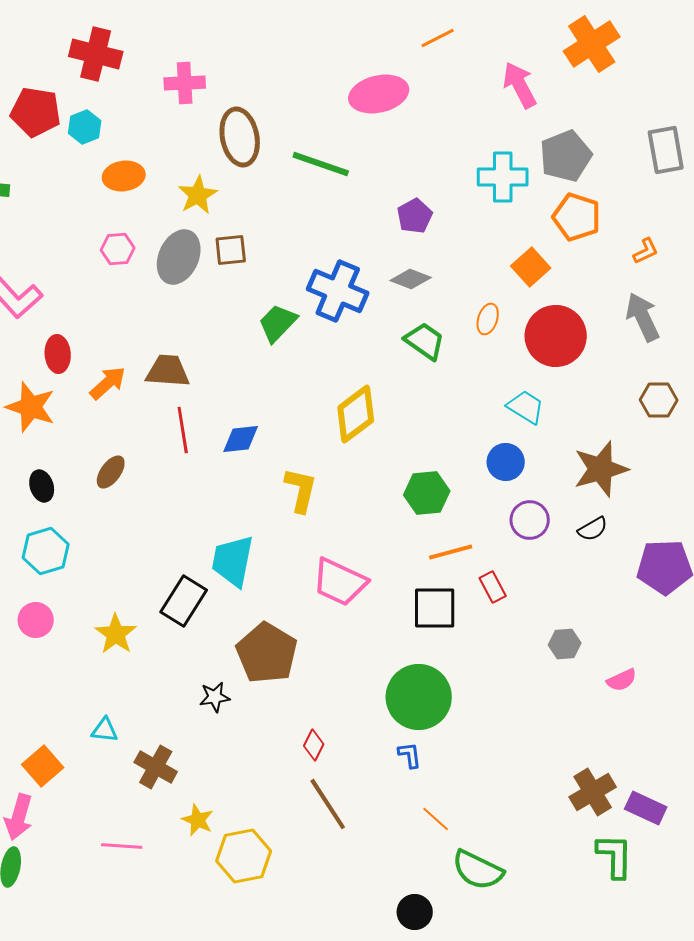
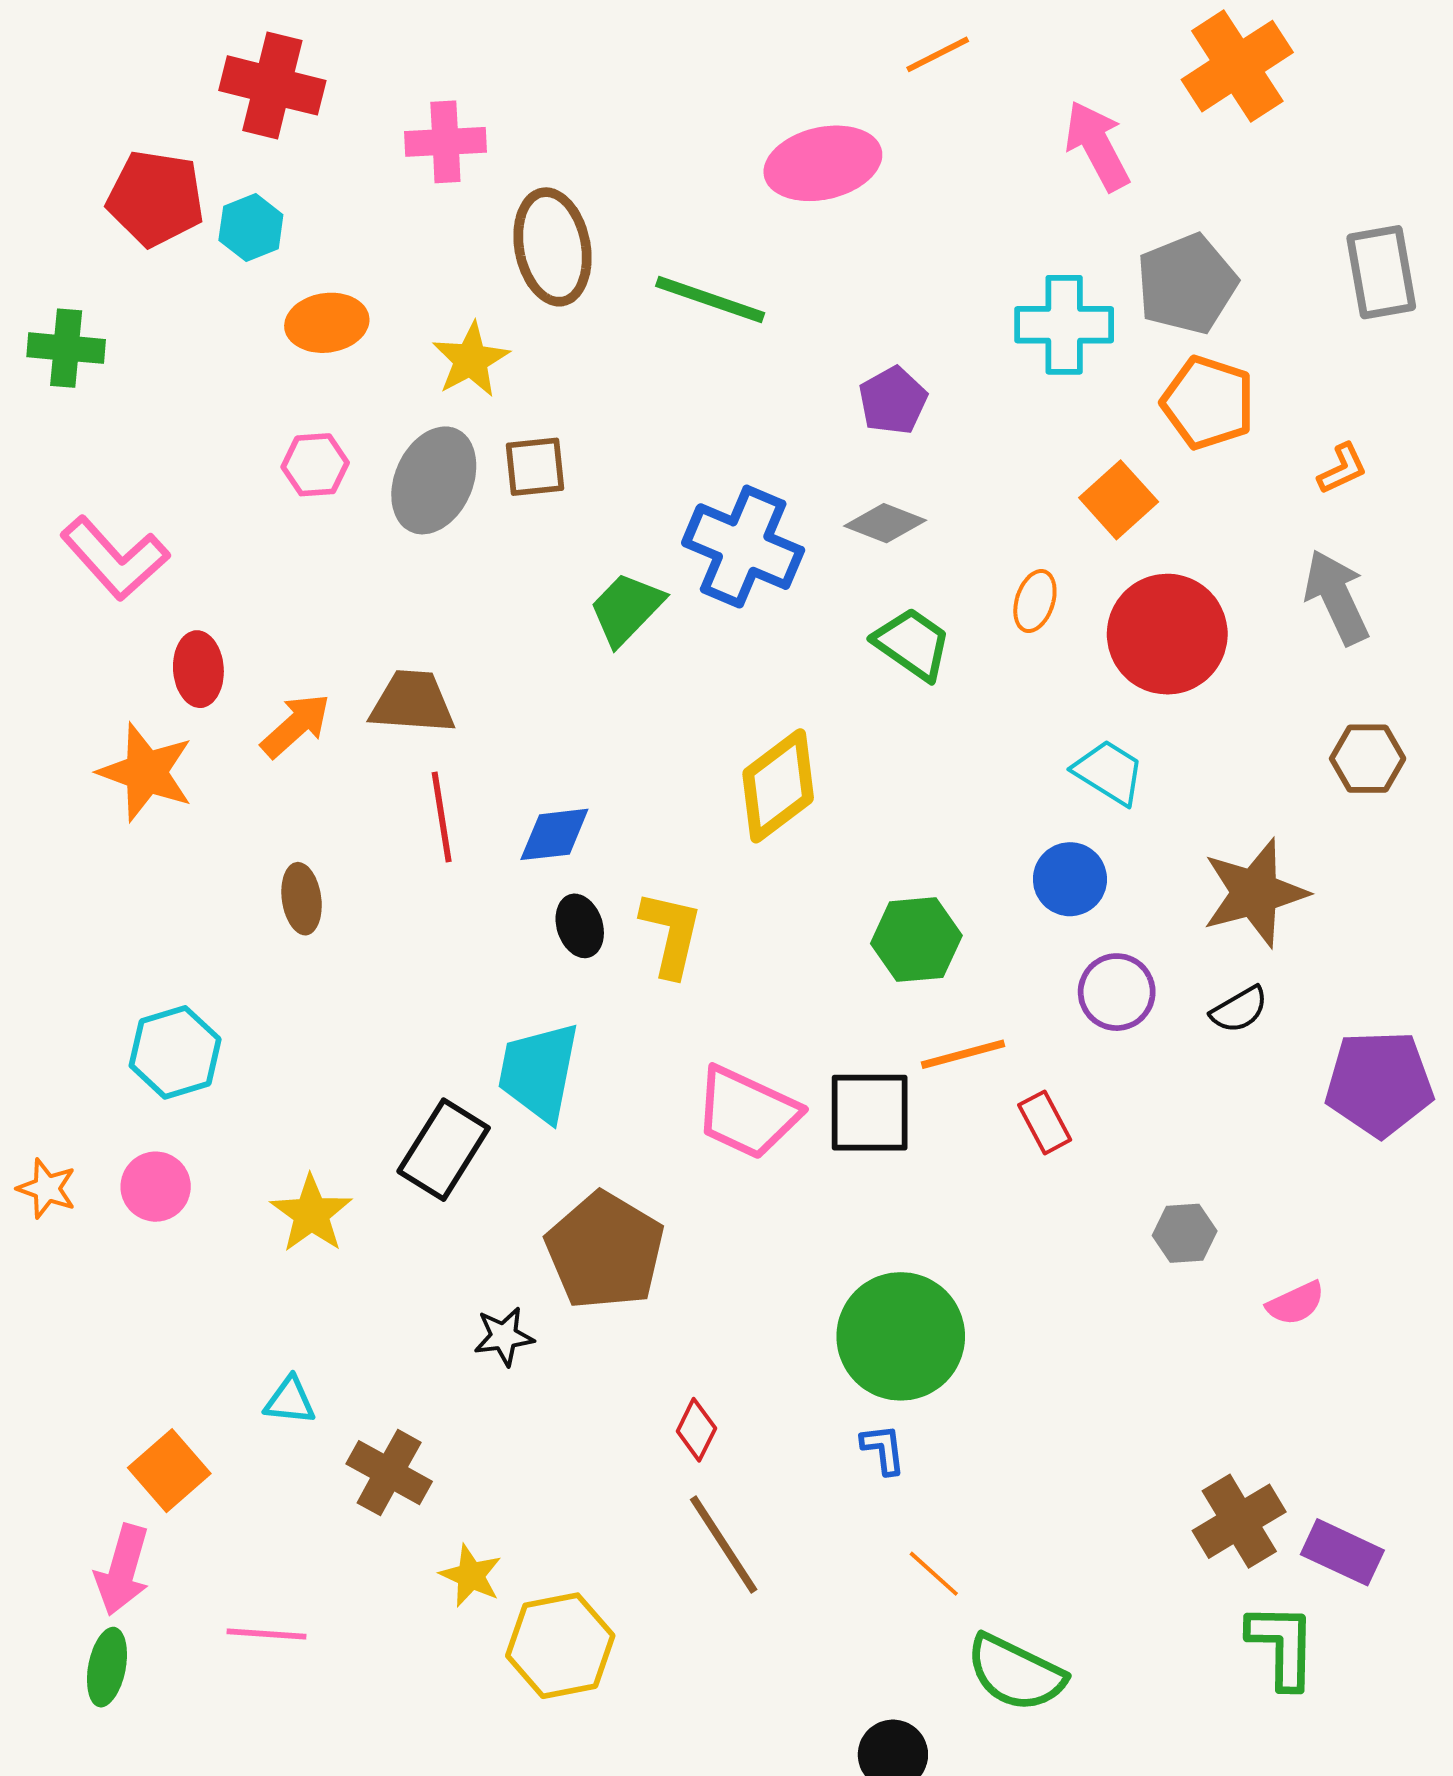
brown ellipse: (111, 472) -> (302, 899), turned -44
black ellipse: (42, 486) -> (580, 926), moved
black square: (435, 608) -> (870, 1113), moved
pink line: (122, 846) -> (267, 1634), moved

